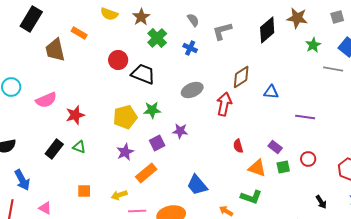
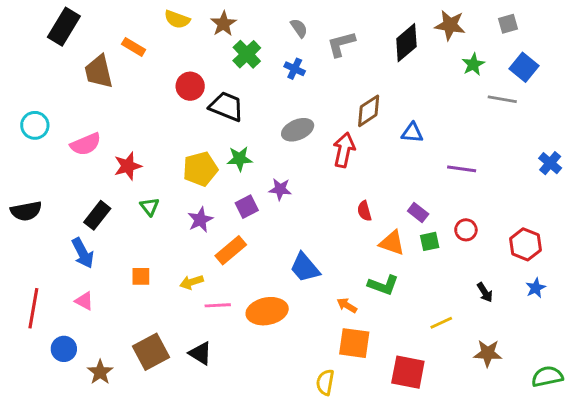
green triangle: (79, 147) -> (150, 207), moved, turned 32
blue arrow: (22, 180) -> (83, 253), moved

